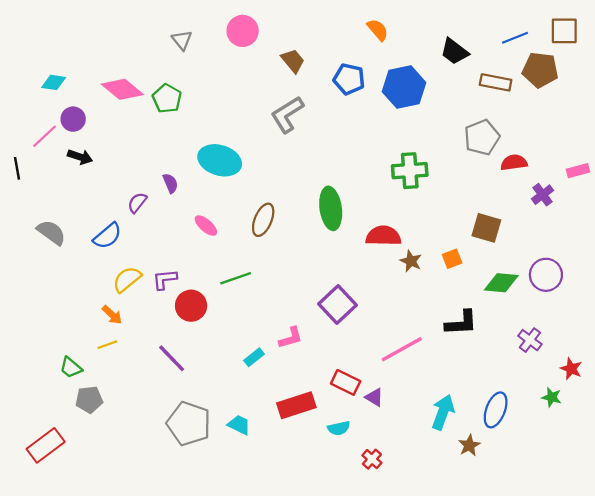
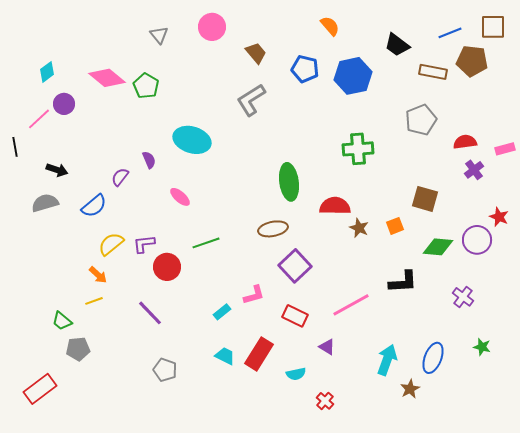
cyan diamond: (54, 82) -> (47, 72), turned -45
black arrow: (80, 157) -> (57, 170), moved
red semicircle: (514, 163) -> (465, 142), moved
brown ellipse: (263, 220) -> (273, 229), moved, turned 56
gray semicircle: (51, 232) -> (45, 203), turned -52
red star: (571, 369) -> (499, 217), moved
red rectangle: (346, 382) -> (295, 316), moved
red rectangle: (296, 405) -> (259, 354), turned -40
gray pentagon: (189, 424) -> (165, 370), size x0.6
cyan trapezoid: (239, 425) -> (225, 356), moved

